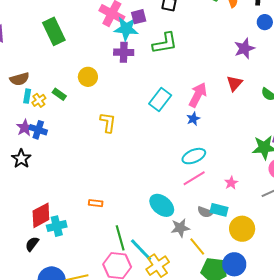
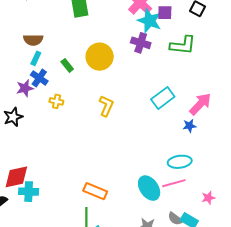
yellow circle: (88, 77) -> (100, 57), size x1.4
yellow cross: (39, 100) -> (56, 101), moved, turned 32
blue cross: (38, 130) -> (39, 78), moved
orange rectangle: (96, 203) -> (95, 191), moved, size x1.6
cyan ellipse: (162, 205) -> (149, 188), moved

